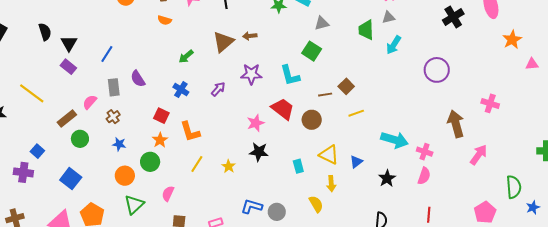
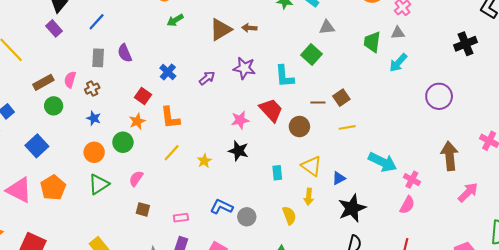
green arrow: (186, 56) -> (175, 20), moved
pink semicircle: (90, 102) -> (70, 80), moved, turned -35
black star: (387, 178) -> (352, 208), moved, size x1.5

